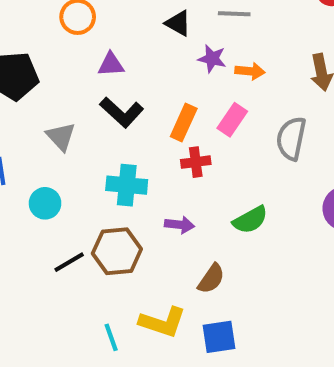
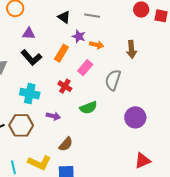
orange rectangle: (184, 123) -> (61, 53), moved
red cross: (196, 162) -> (65, 86), turned 32
green semicircle: (250, 220) -> (88, 108), moved

